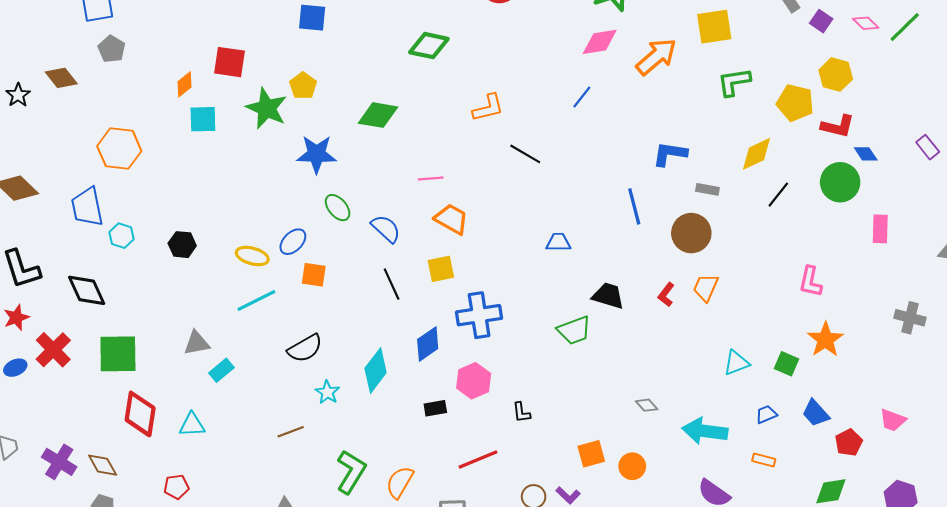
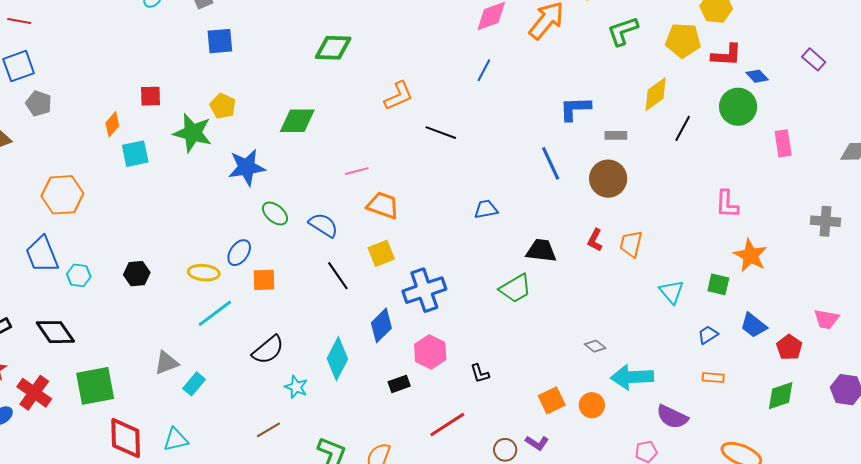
red square: (230, 62) -> (150, 96), size x0.7
orange trapezoid: (706, 288) -> (631, 244), moved
cyan triangle: (736, 363) -> (672, 292), turned -40
cyan arrow: (705, 431) -> (632, 377), moved

